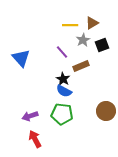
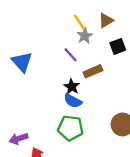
yellow line: (70, 25) -> (80, 23), turned 56
gray star: (83, 40) -> (85, 36), moved
purple arrow: (30, 116) -> (18, 139), moved

